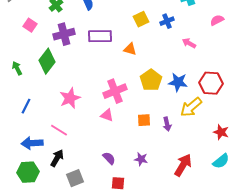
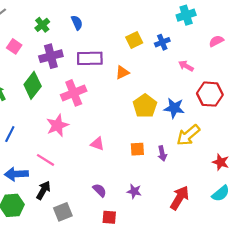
orange triangle: (130, 49) -> (122, 72), turned -40
red hexagon: (211, 83) -> (210, 94), moved
pink cross: (115, 91) -> (74, 93), moved

